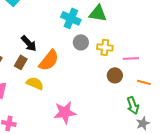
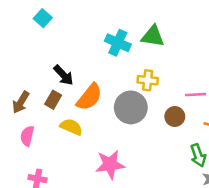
gray circle: (81, 42) -> (131, 107), moved, size x1.6
yellow cross: (105, 47) -> (148, 80), moved

